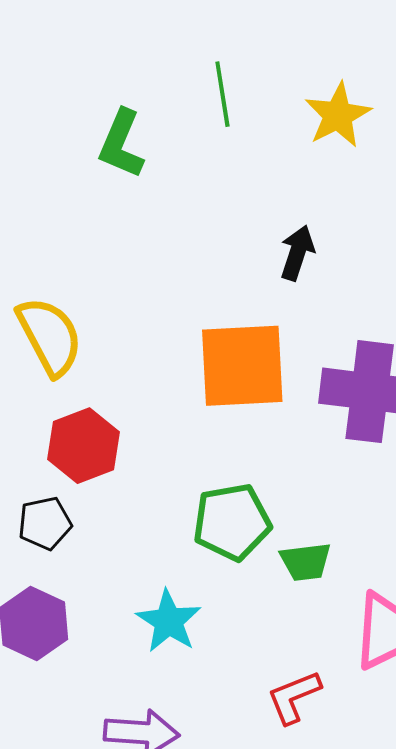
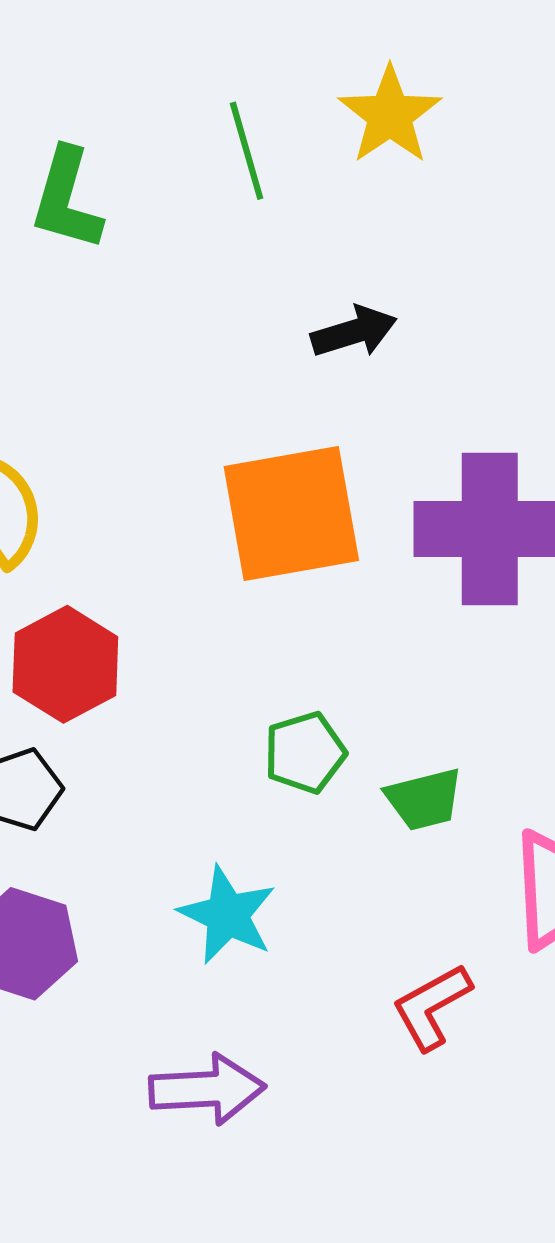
green line: (222, 94) -> (247, 151), moved
black arrow: (297, 253) -> (354, 332), turned 62
green pentagon: (232, 522) -> (305, 753), size x0.7

